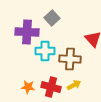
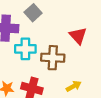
yellow arrow: (74, 85) -> (74, 86), moved

